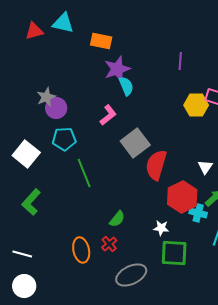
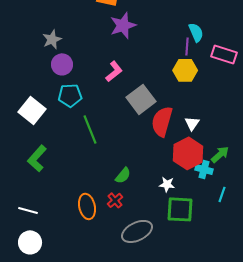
purple line: (180, 61) -> (187, 46), moved
cyan semicircle: (126, 86) -> (196, 32), moved
gray star: (46, 97) -> (52, 39), moved
yellow hexagon: (196, 105) -> (185, 70), moved
white triangle: (205, 167) -> (192, 123), moved

